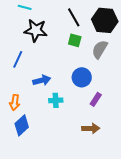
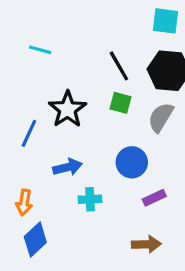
black star: (36, 30) -> (67, 109), moved, turned 30
purple rectangle: (96, 99) -> (154, 198), turned 32

